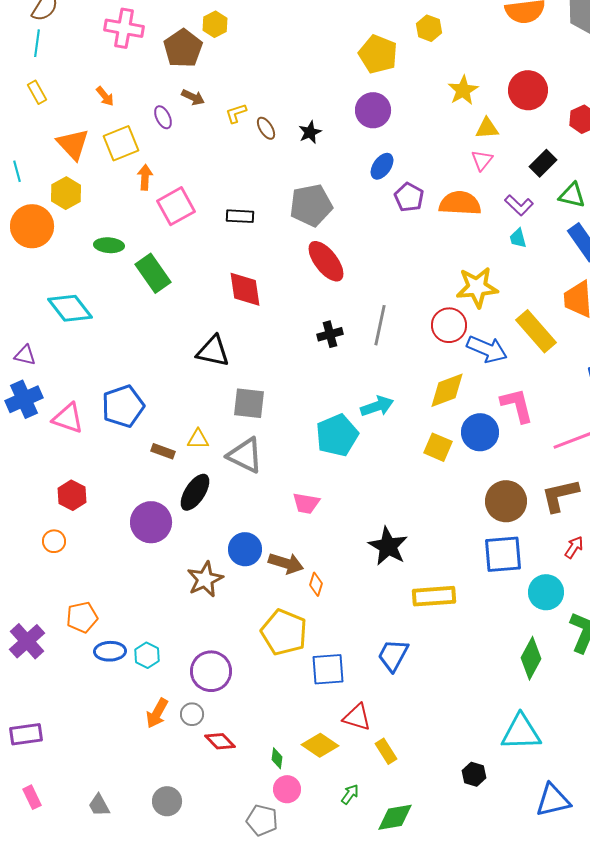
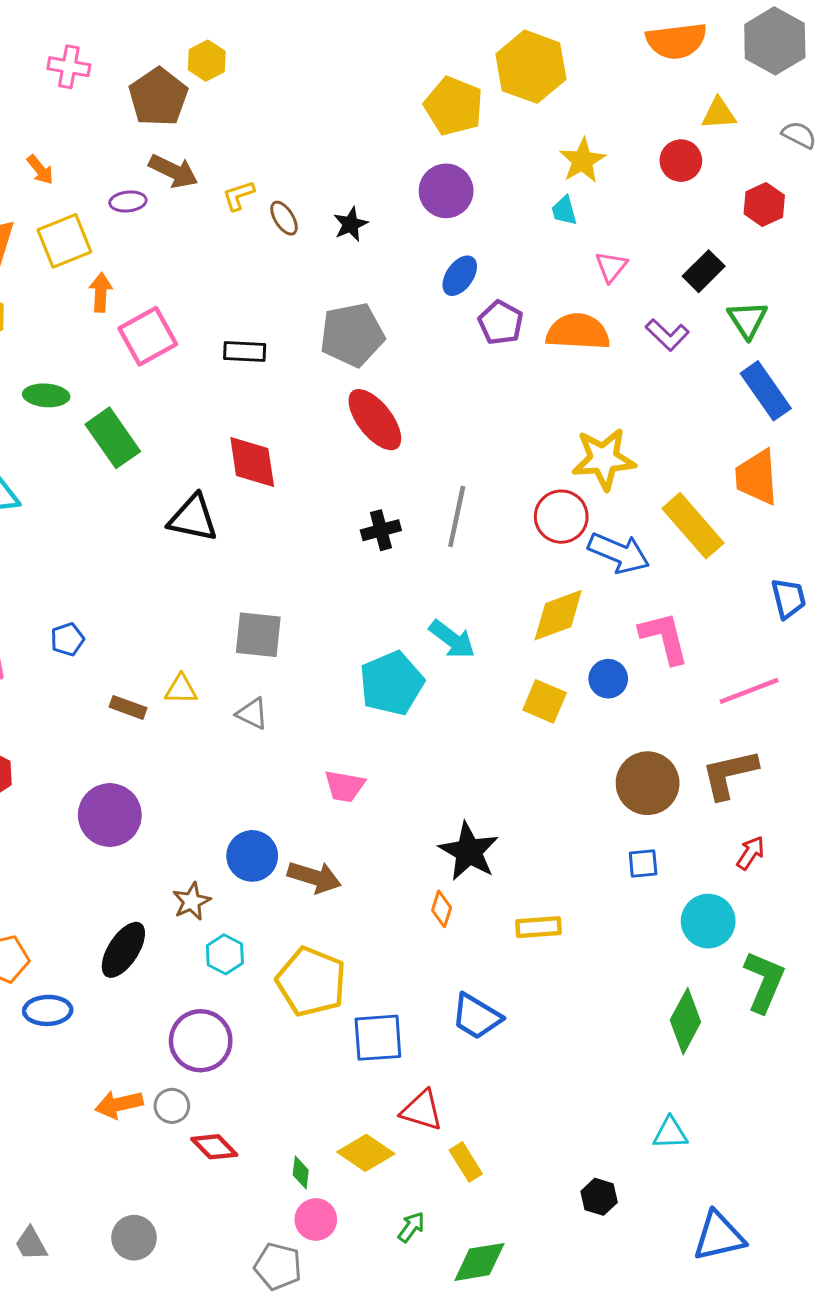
pink cross: (124, 28) -> (69, 67), size x0.7
yellow hexagon: (429, 28) -> (531, 67), size x1.8
red circle: (528, 90) -> (681, 161), size x0.7
brown arrow: (193, 97) -> (173, 171), size x1.4
purple ellipse: (163, 117) -> (128, 201), turned -70
yellow triangle: (487, 128) -> (719, 114), moved
green triangle: (572, 195) -> (748, 320), turned 44
cyan trapezoid: (518, 238) -> (564, 211), moved
black triangle: (213, 351) -> (193, 518), moved
blue pentagon: (123, 406) -> (67, 639), size x0.5
cyan arrow: (377, 406) -> (452, 639), turned 56
blue circle: (480, 432) -> (608, 679), size x0.7
gray triangle: (245, 455) -> (252, 714), size x0.6
black ellipse: (195, 492) -> (123, 950), moved
blue square: (503, 554) -> (643, 863), size x0.5
brown star: (205, 579) -> (192, 901), size x0.7
orange diamond: (316, 584) -> (442, 909), moved
yellow rectangle: (434, 596) -> (538, 927), size x0.7
cyan hexagon: (147, 655) -> (225, 954), moved
blue trapezoid: (393, 655) -> (476, 1016), turned -87
orange arrow: (157, 713) -> (119, 1104), turned 48
cyan triangle: (521, 732) -> (670, 1133), size x0.6

